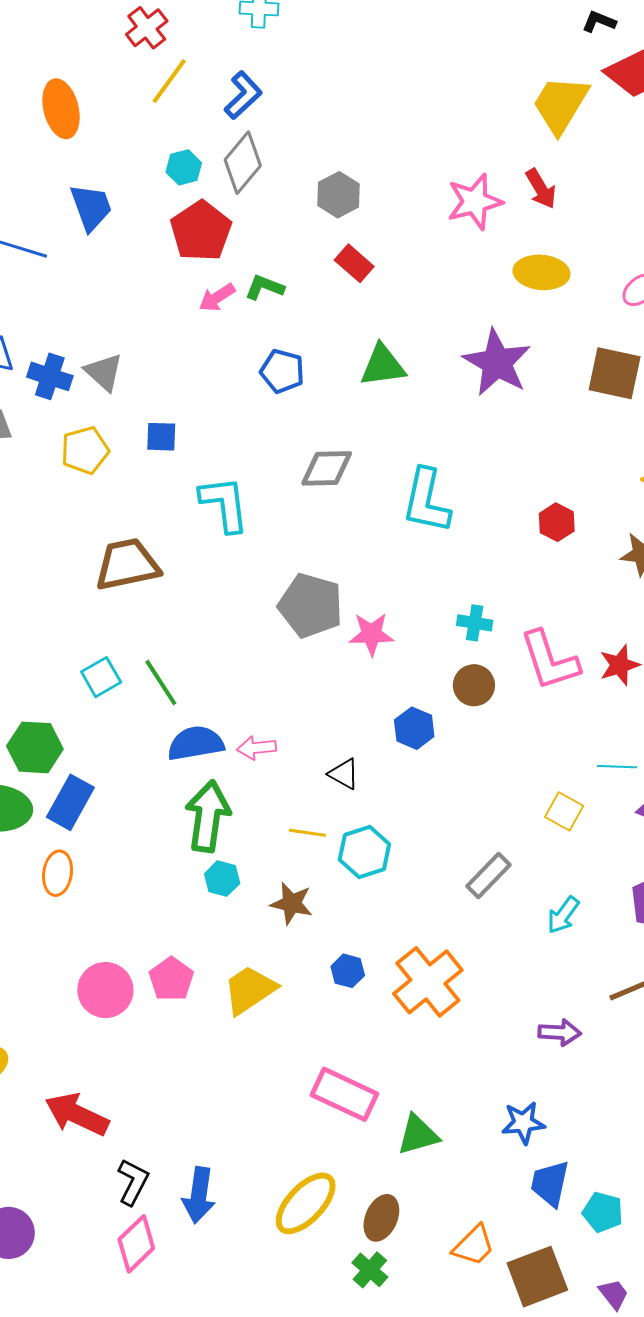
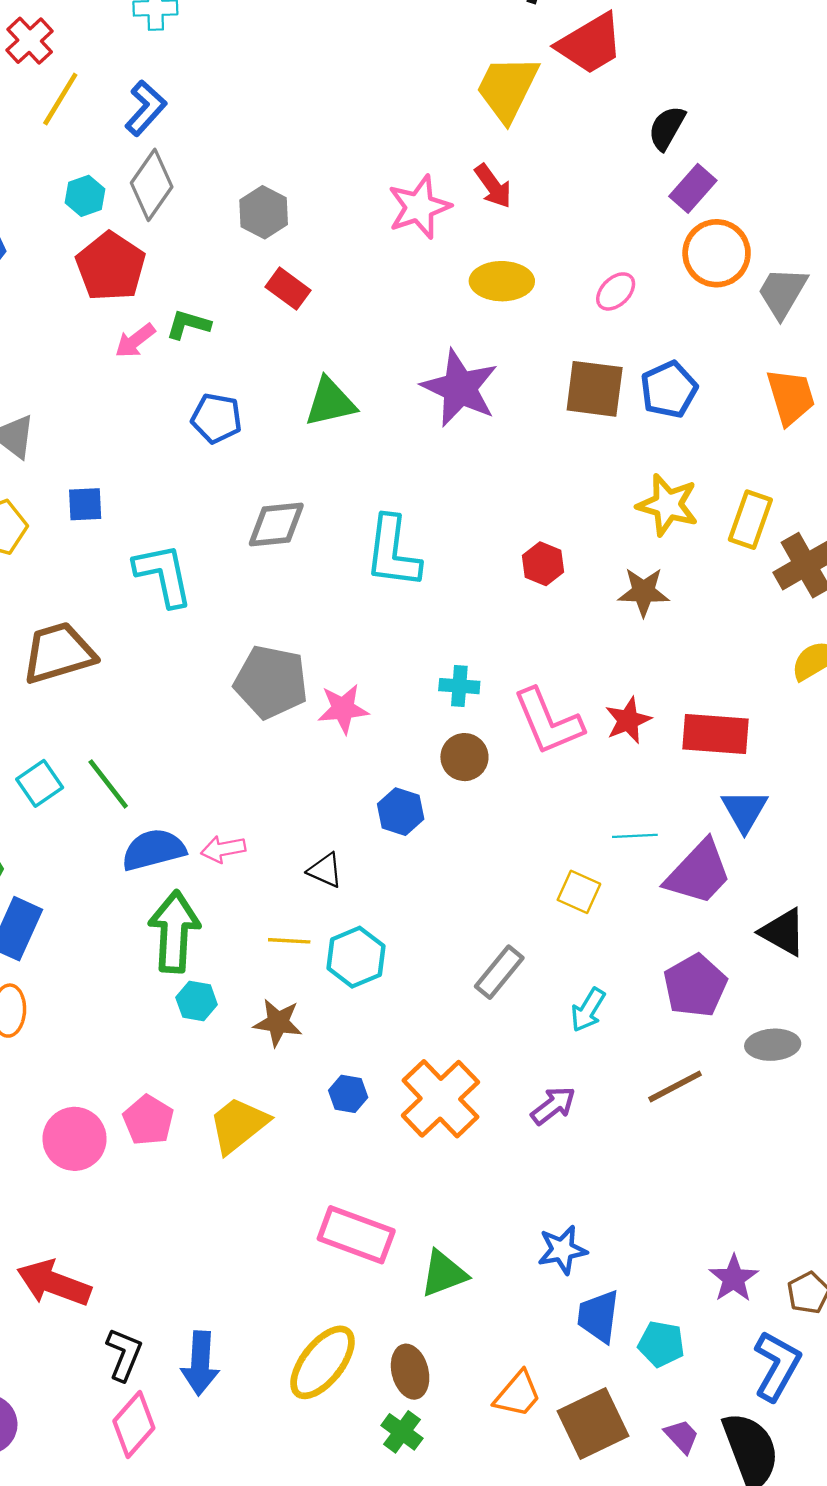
purple arrow: (560, 1032) -> (553, 1106), moved, turned -36
brown ellipse: (381, 1218) -> (410, 1372), turned -33

